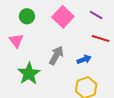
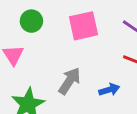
pink square: (63, 17) -> (84, 26), turned 30

